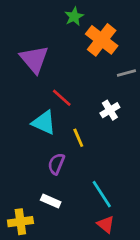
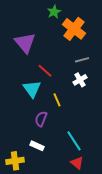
gray line: (126, 73) -> (82, 60), moved
cyan triangle: (44, 123) -> (32, 89), turned 30

